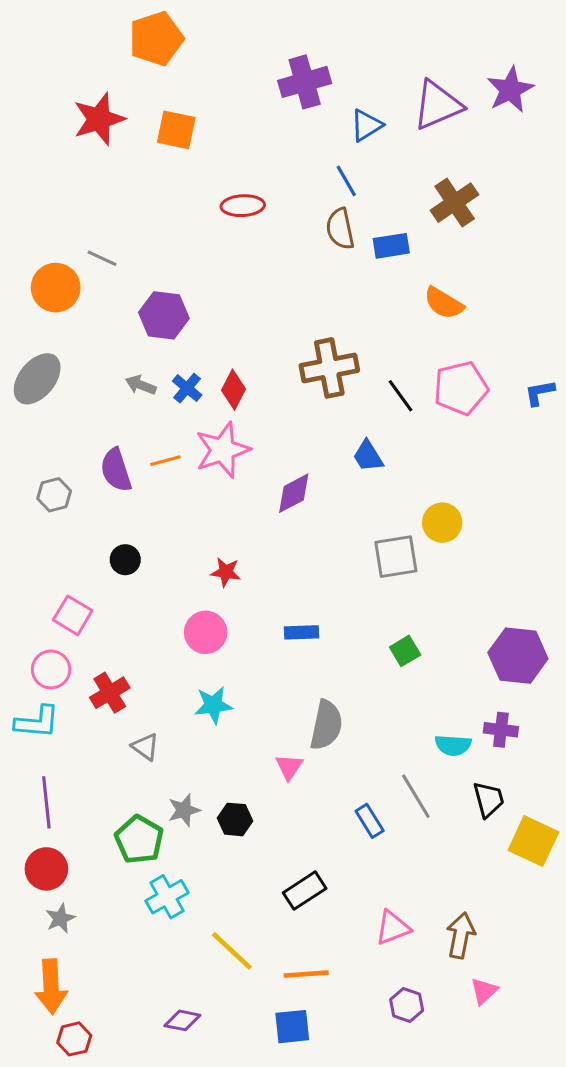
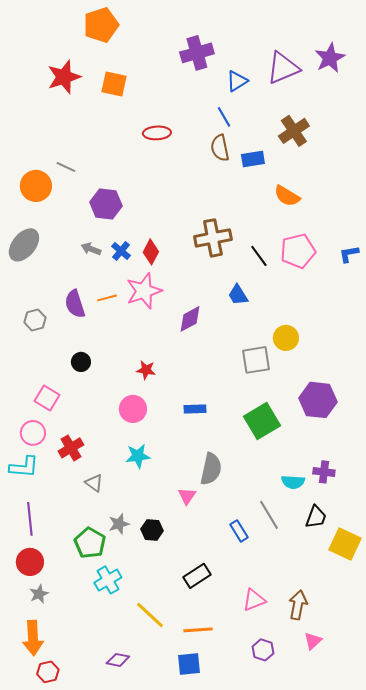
green square: (405, 651) -> (262, 421), size x1.8
purple hexagon: (518, 656) -> (318, 400), moved
black trapezoid: (489, 799) -> (316, 517), turned 35

